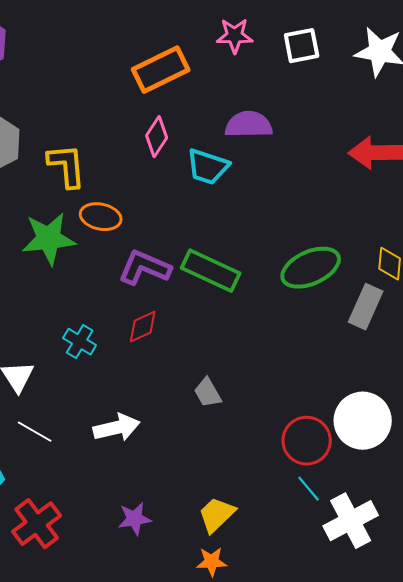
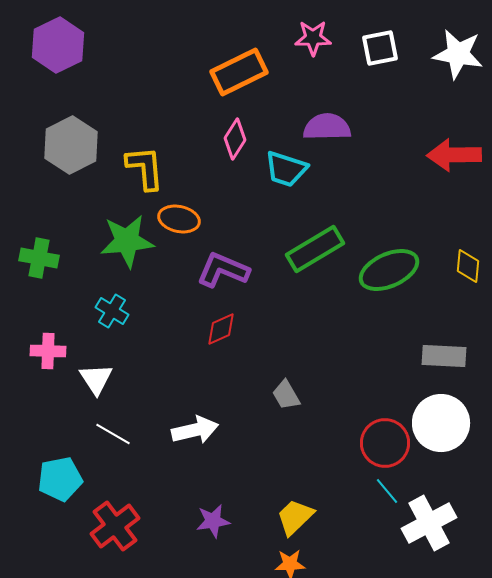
green rectangle: (211, 271) -> (315, 249), moved, turned -56
gray rectangle: (366, 307) -> (444, 356), moved, turned 69
cyan cross: (80, 342) -> (112, 311), moved

